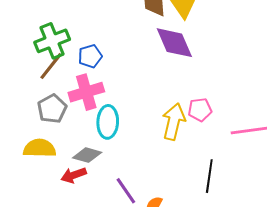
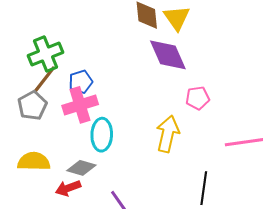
blue pentagon: (90, 56) -> (81, 82), moved
gray pentagon: (52, 109) -> (32, 106), moved
pink pentagon: (200, 110) -> (198, 98), moved

